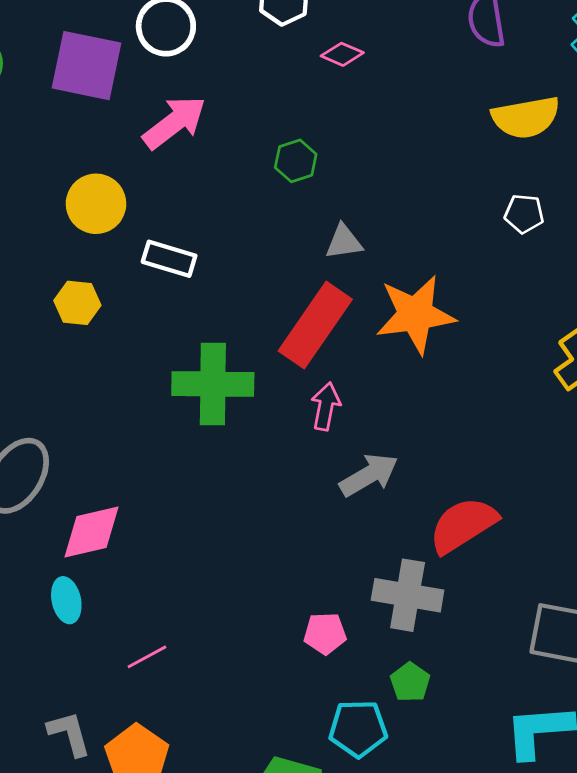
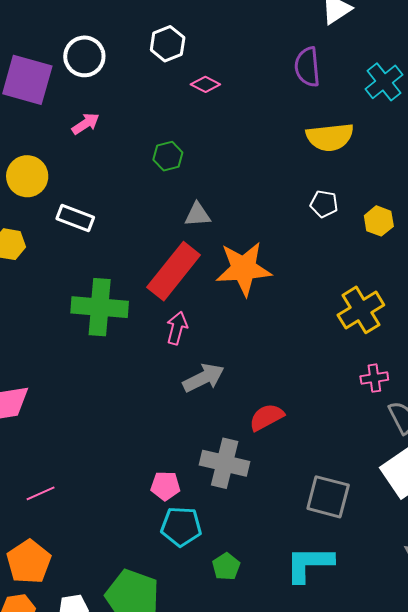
pink arrow: (174, 123) -> (86, 124), size x0.6
red semicircle: (463, 525) -> (266, 417), size x0.7
green pentagon: (410, 682) -> (226, 567), moved
cyan pentagon: (358, 729) -> (181, 527), moved

